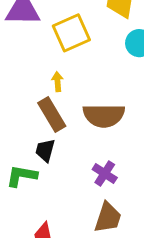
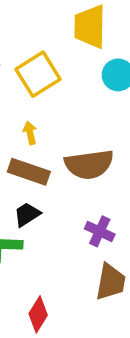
brown rectangle: (52, 114) -> (29, 172), turned -32
black trapezoid: (45, 150) -> (27, 214), turned 50

